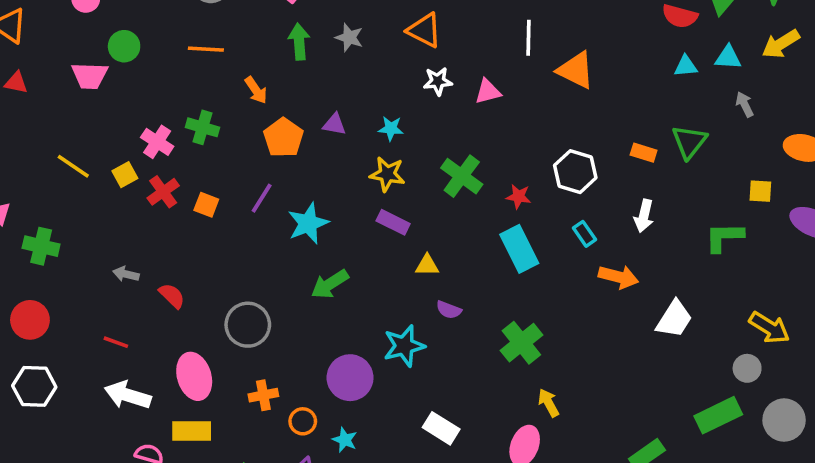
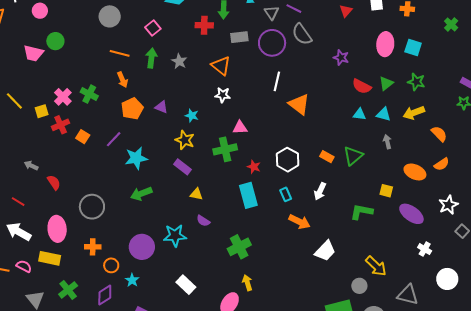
orange line: (206, 49) -> (120, 53), moved
pink triangle: (488, 92) -> (240, 128), moved
green cross: (462, 176) -> (225, 149), turned 30

